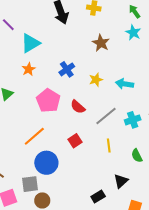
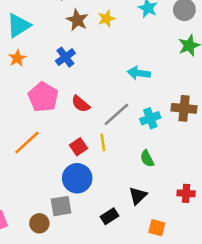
brown star: (101, 43) -> (77, 20), moved
yellow star: (96, 80) -> (106, 19), moved
yellow line: (109, 145) -> (103, 142), moved
green semicircle: (137, 156) -> (147, 159), moved
blue circle: (46, 163) -> (77, 178), moved
gray square: (30, 184) -> (61, 206), moved

